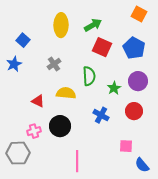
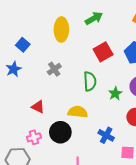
green arrow: (93, 25) -> (94, 18), moved
red square: (102, 47) -> (103, 52), turned 36
yellow semicircle: (66, 93) -> (78, 112), moved
blue cross: (101, 115) -> (106, 135), moved

